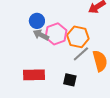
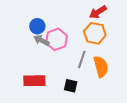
orange hexagon: (78, 37) -> (95, 33), moved
gray line: (81, 54) -> (82, 60), turned -30

